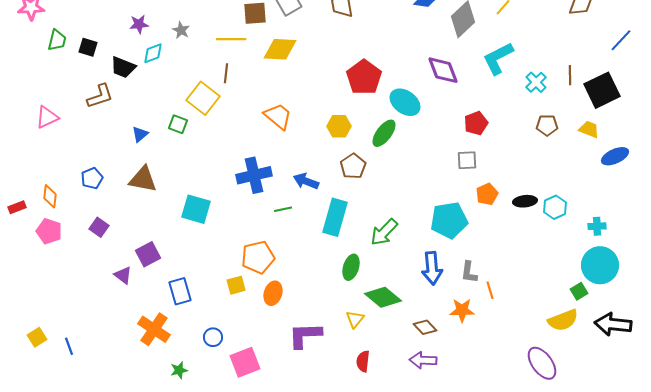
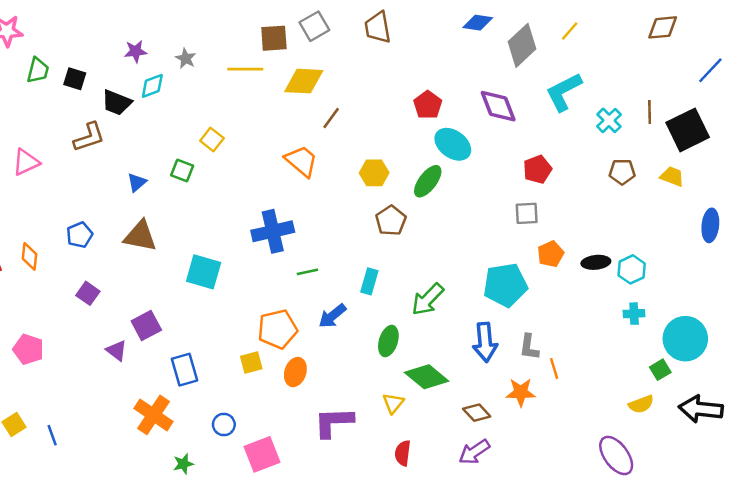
brown line: (226, 73) -> (331, 118), moved, turned 30
red pentagon: (364, 77) -> (428, 105), moved, size x0.7
yellow square: (203, 98) -> (212, 140), size x0.6
blue ellipse: (615, 156) -> (710, 225), moved, turned -60
blue arrow: (306, 181) -> (332, 316), moved, turned -60
cyan rectangle: (335, 217) -> (369, 281), size x0.6
cyan cross: (597, 226) -> (634, 314), moved
pink pentagon: (49, 231) -> (28, 349), moved
yellow semicircle: (563, 320) -> (641, 404), size x0.7
purple arrow: (423, 360) -> (474, 452), turned -36

